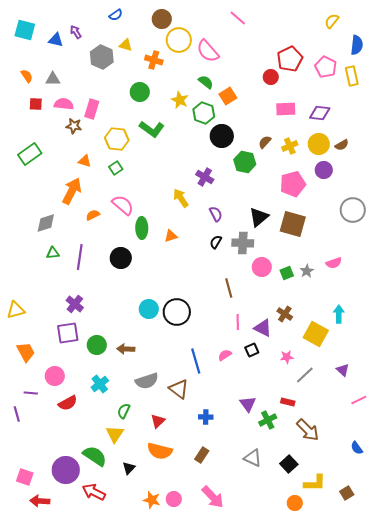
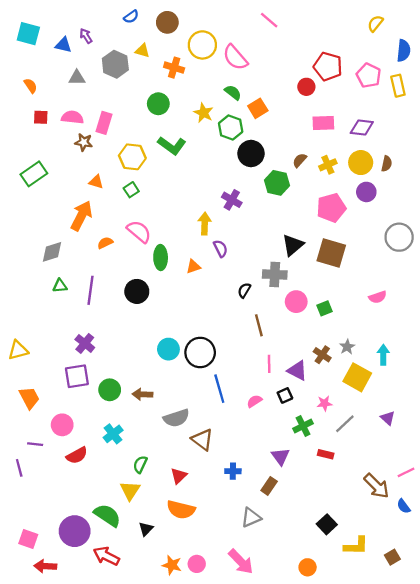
brown circle: (162, 19) -> (167, 22), moved
red pentagon: (290, 59) -> (328, 66), turned -30
gray triangle: (53, 79) -> (77, 78), moved
brown semicircle: (342, 145) -> (387, 164), turned -48
yellow arrow: (181, 198) -> (205, 224), turned 36
purple semicircle: (216, 214) -> (220, 248), moved
black semicircle: (216, 242) -> (244, 290), moved
gray star: (307, 271) -> (347, 347), moved
blue line: (196, 361) -> (219, 389), moved
gray semicircle: (147, 381) -> (176, 418), moved
pink line: (359, 400) -> (406, 472), moved
green cross: (268, 420) -> (303, 426), moved
brown arrow: (308, 430) -> (376, 486), moved
brown rectangle: (202, 455) -> (269, 486), moved
gray triangle: (253, 458) -> (251, 518), moved, turned -48
orange circle: (295, 503) -> (308, 567), moved

